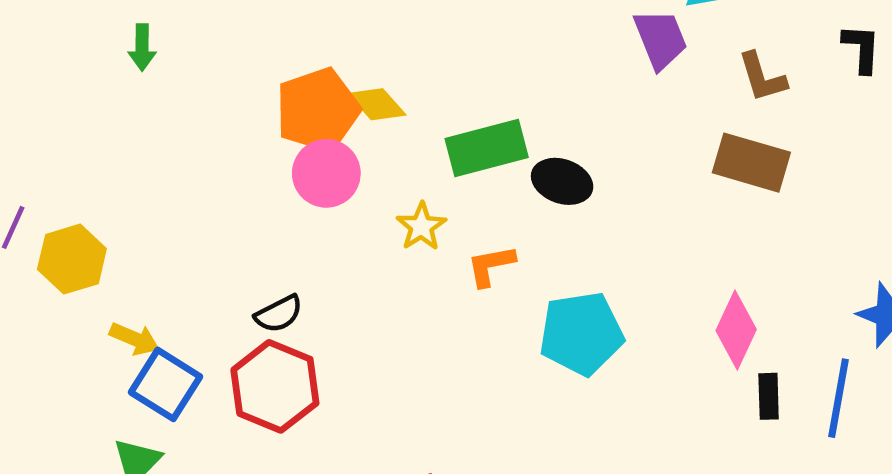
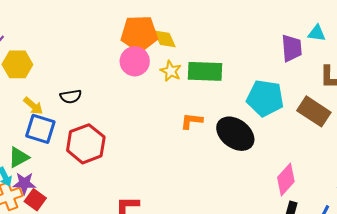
black ellipse: (562, 181) -> (235, 134), moved, size x1.5
yellow star: (421, 227) -> (171, 71), moved, turned -30
black semicircle: (279, 314) -> (71, 96), moved
cyan pentagon: (581, 333) -> (265, 98), moved
blue square: (166, 384) -> (40, 129), turned -32

